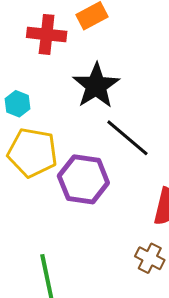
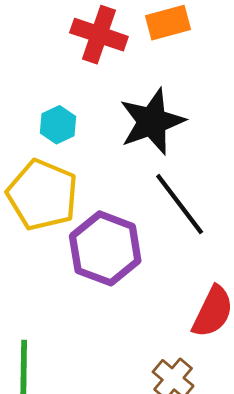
cyan hexagon: (17, 104) -> (58, 125), moved

